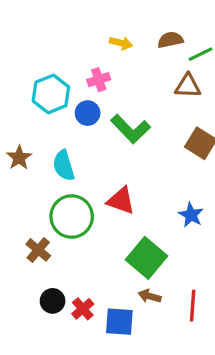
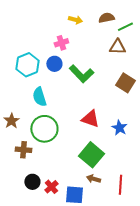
cyan hexagon: (51, 94) -> (27, 65), moved
brown star: (19, 158) -> (11, 121), moved
red triangle: (121, 201) -> (90, 119), moved
brown cross: (38, 250) -> (23, 150), turned -35

